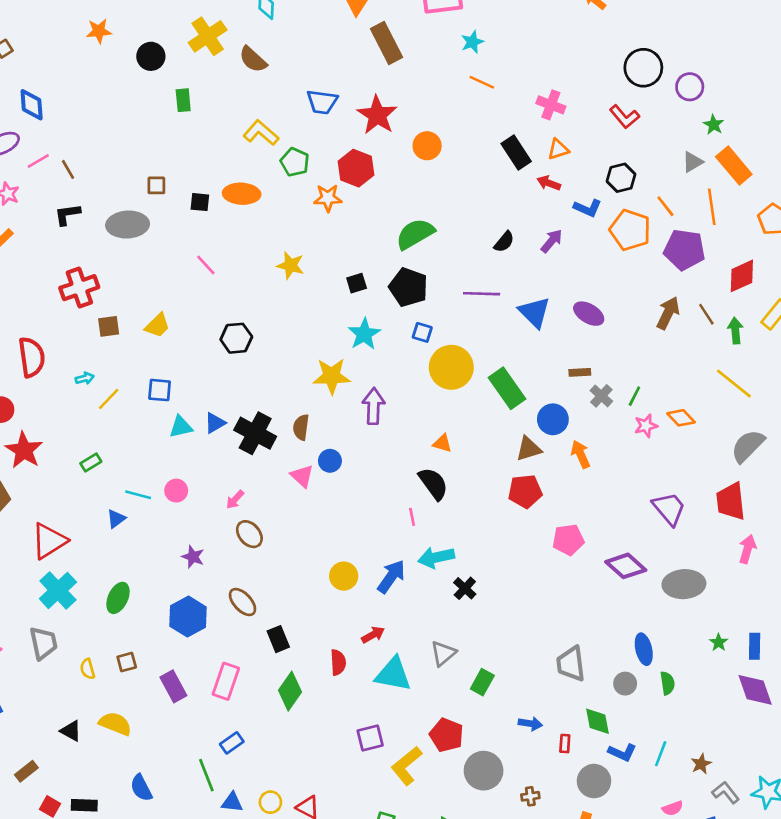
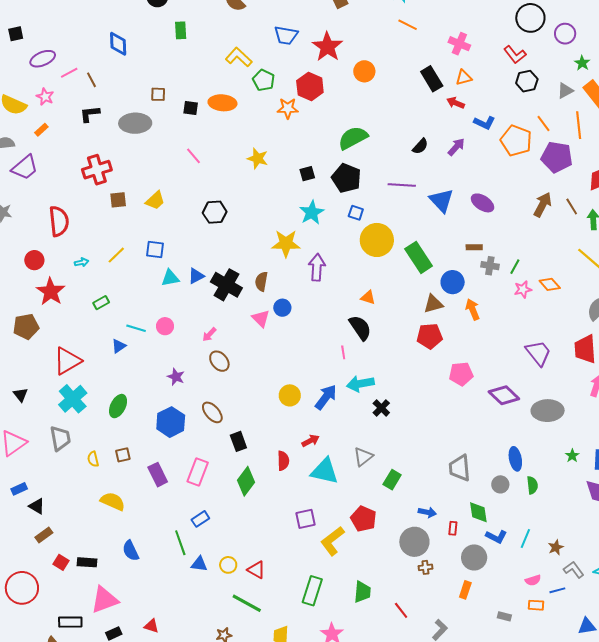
blue diamond: (32, 105) -> (118, 44), moved
black hexagon: (621, 178) -> (527, 81), moved
cyan arrow: (85, 378) -> (81, 262), moved
gray cross: (601, 396) -> (490, 266), turned -36
black triangle: (71, 731) -> (37, 506), moved
gray circle: (484, 771) -> (414, 542), moved

